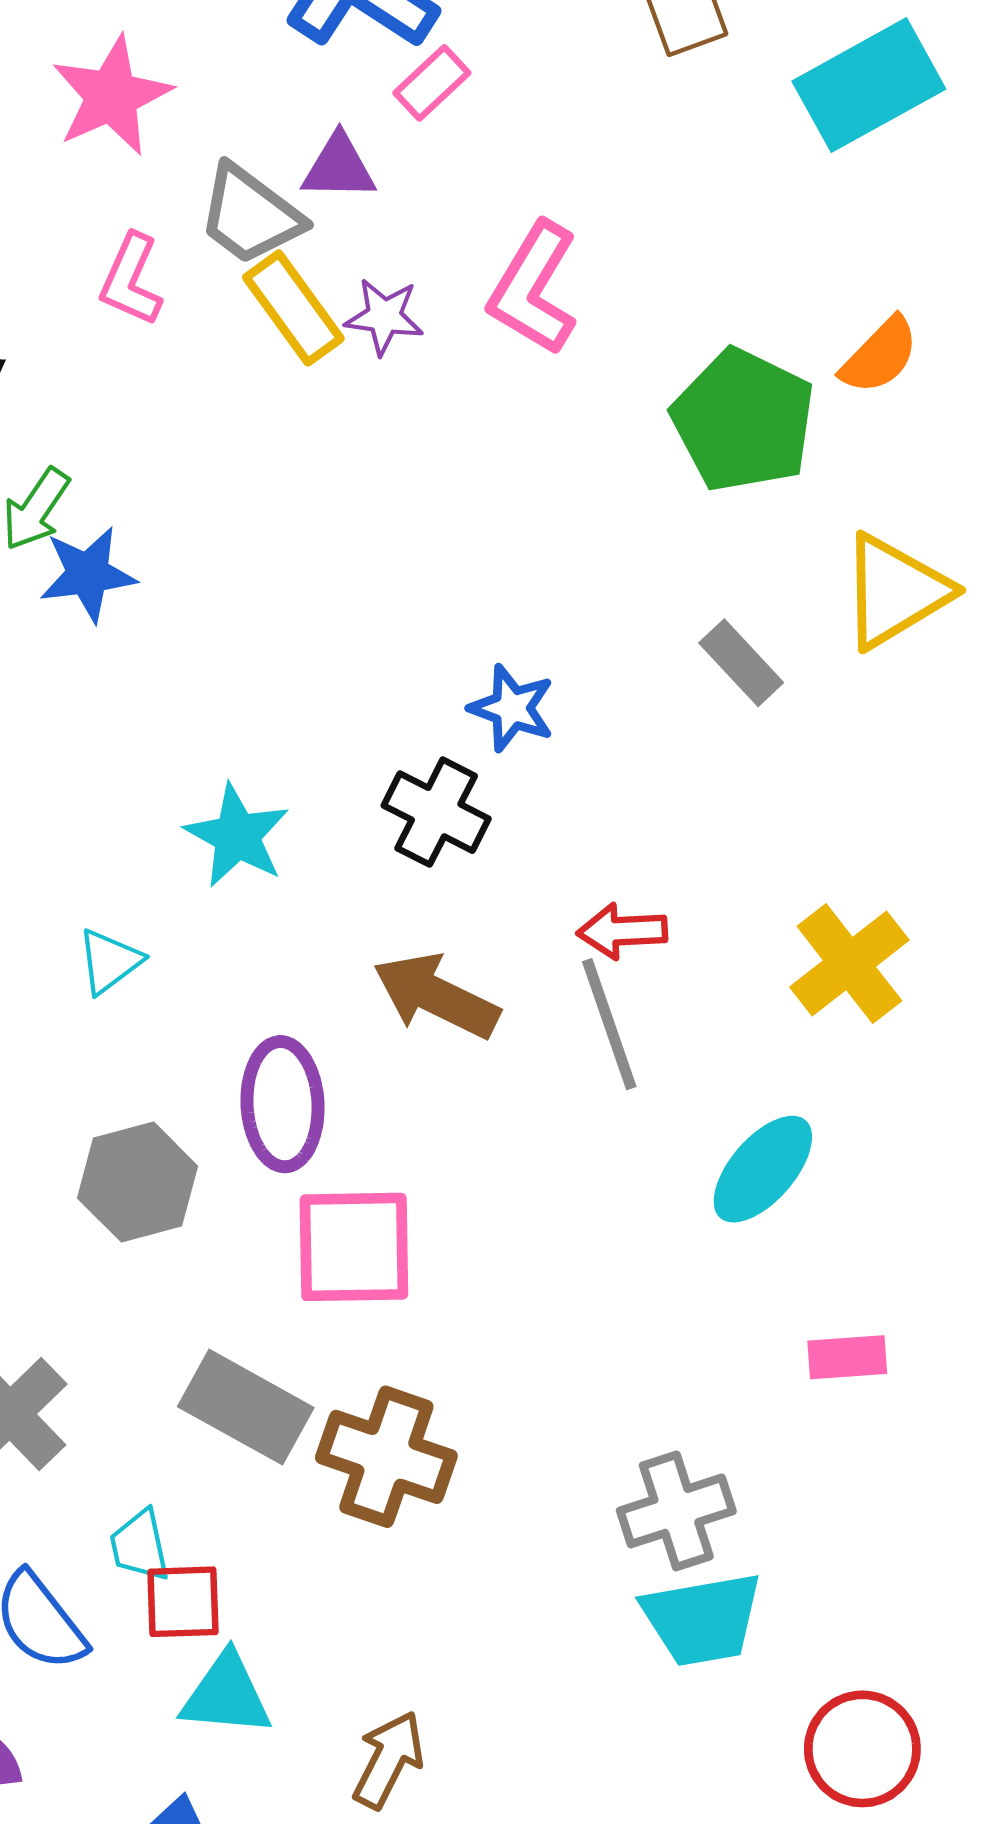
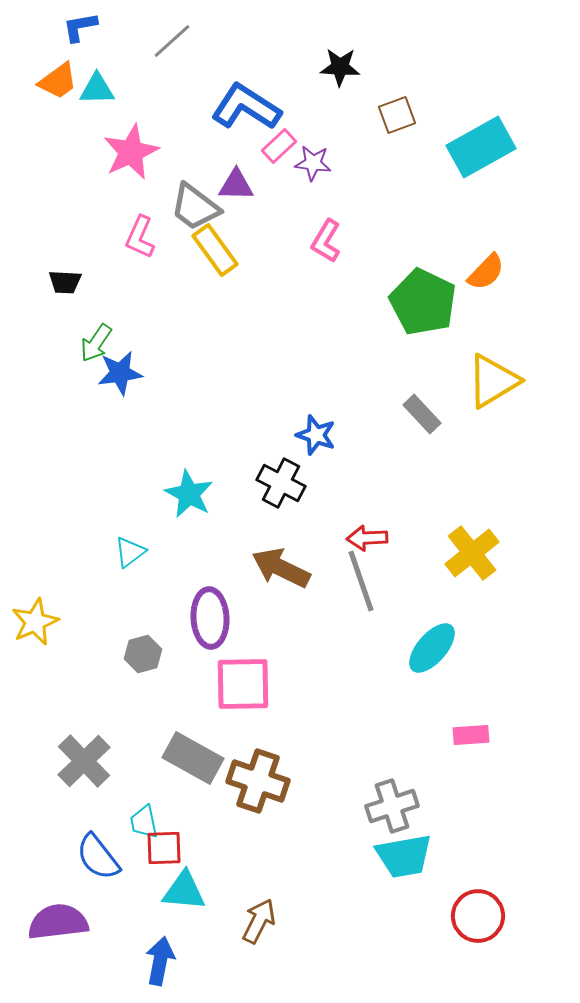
pink L-shape: (534, 288) -> (326, 241), size x0.7
purple star: (384, 317) -> (313, 163), moved
gray hexagon: (138, 1182) -> (143, 654), size x0.7

